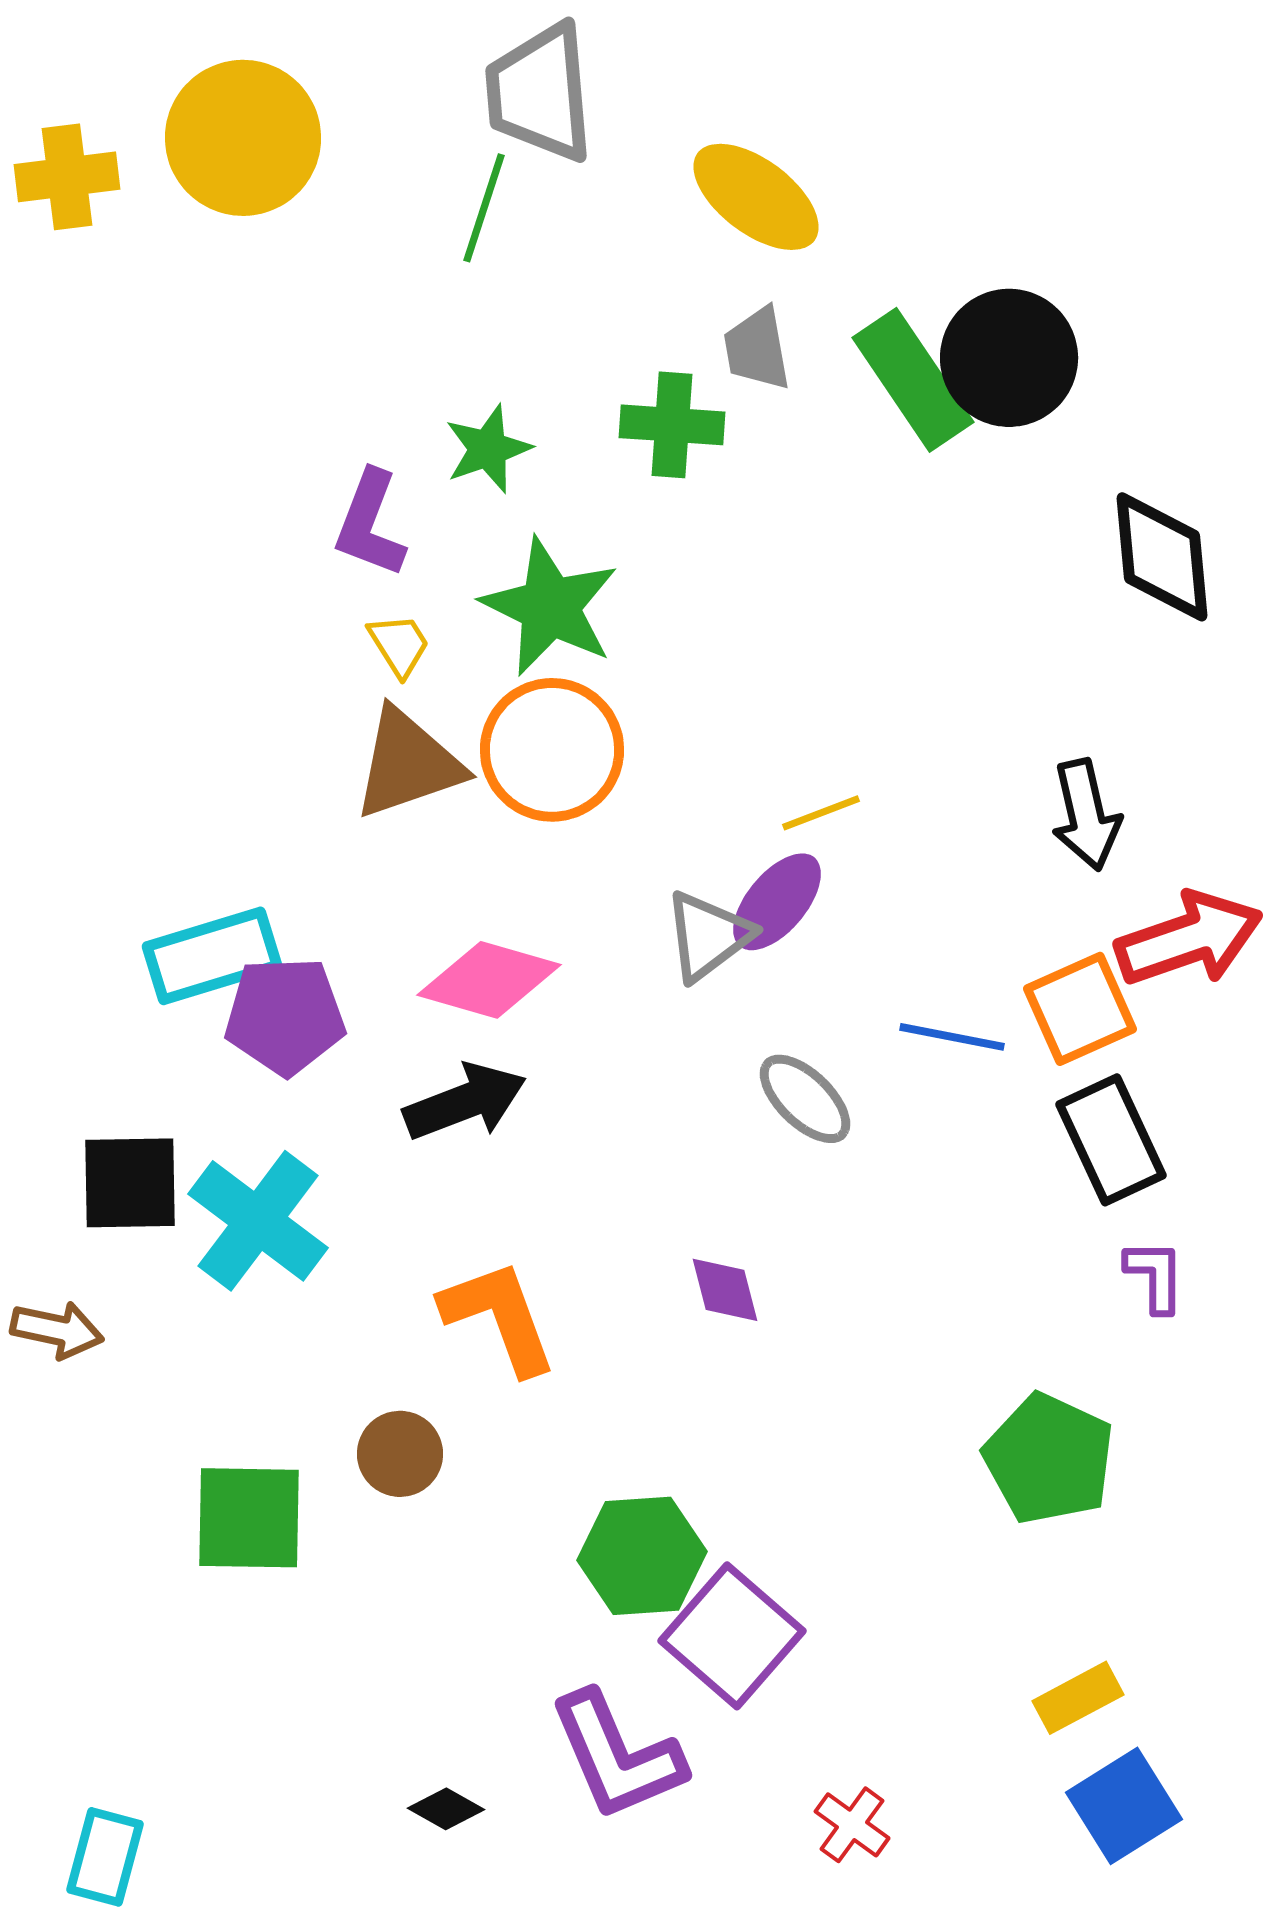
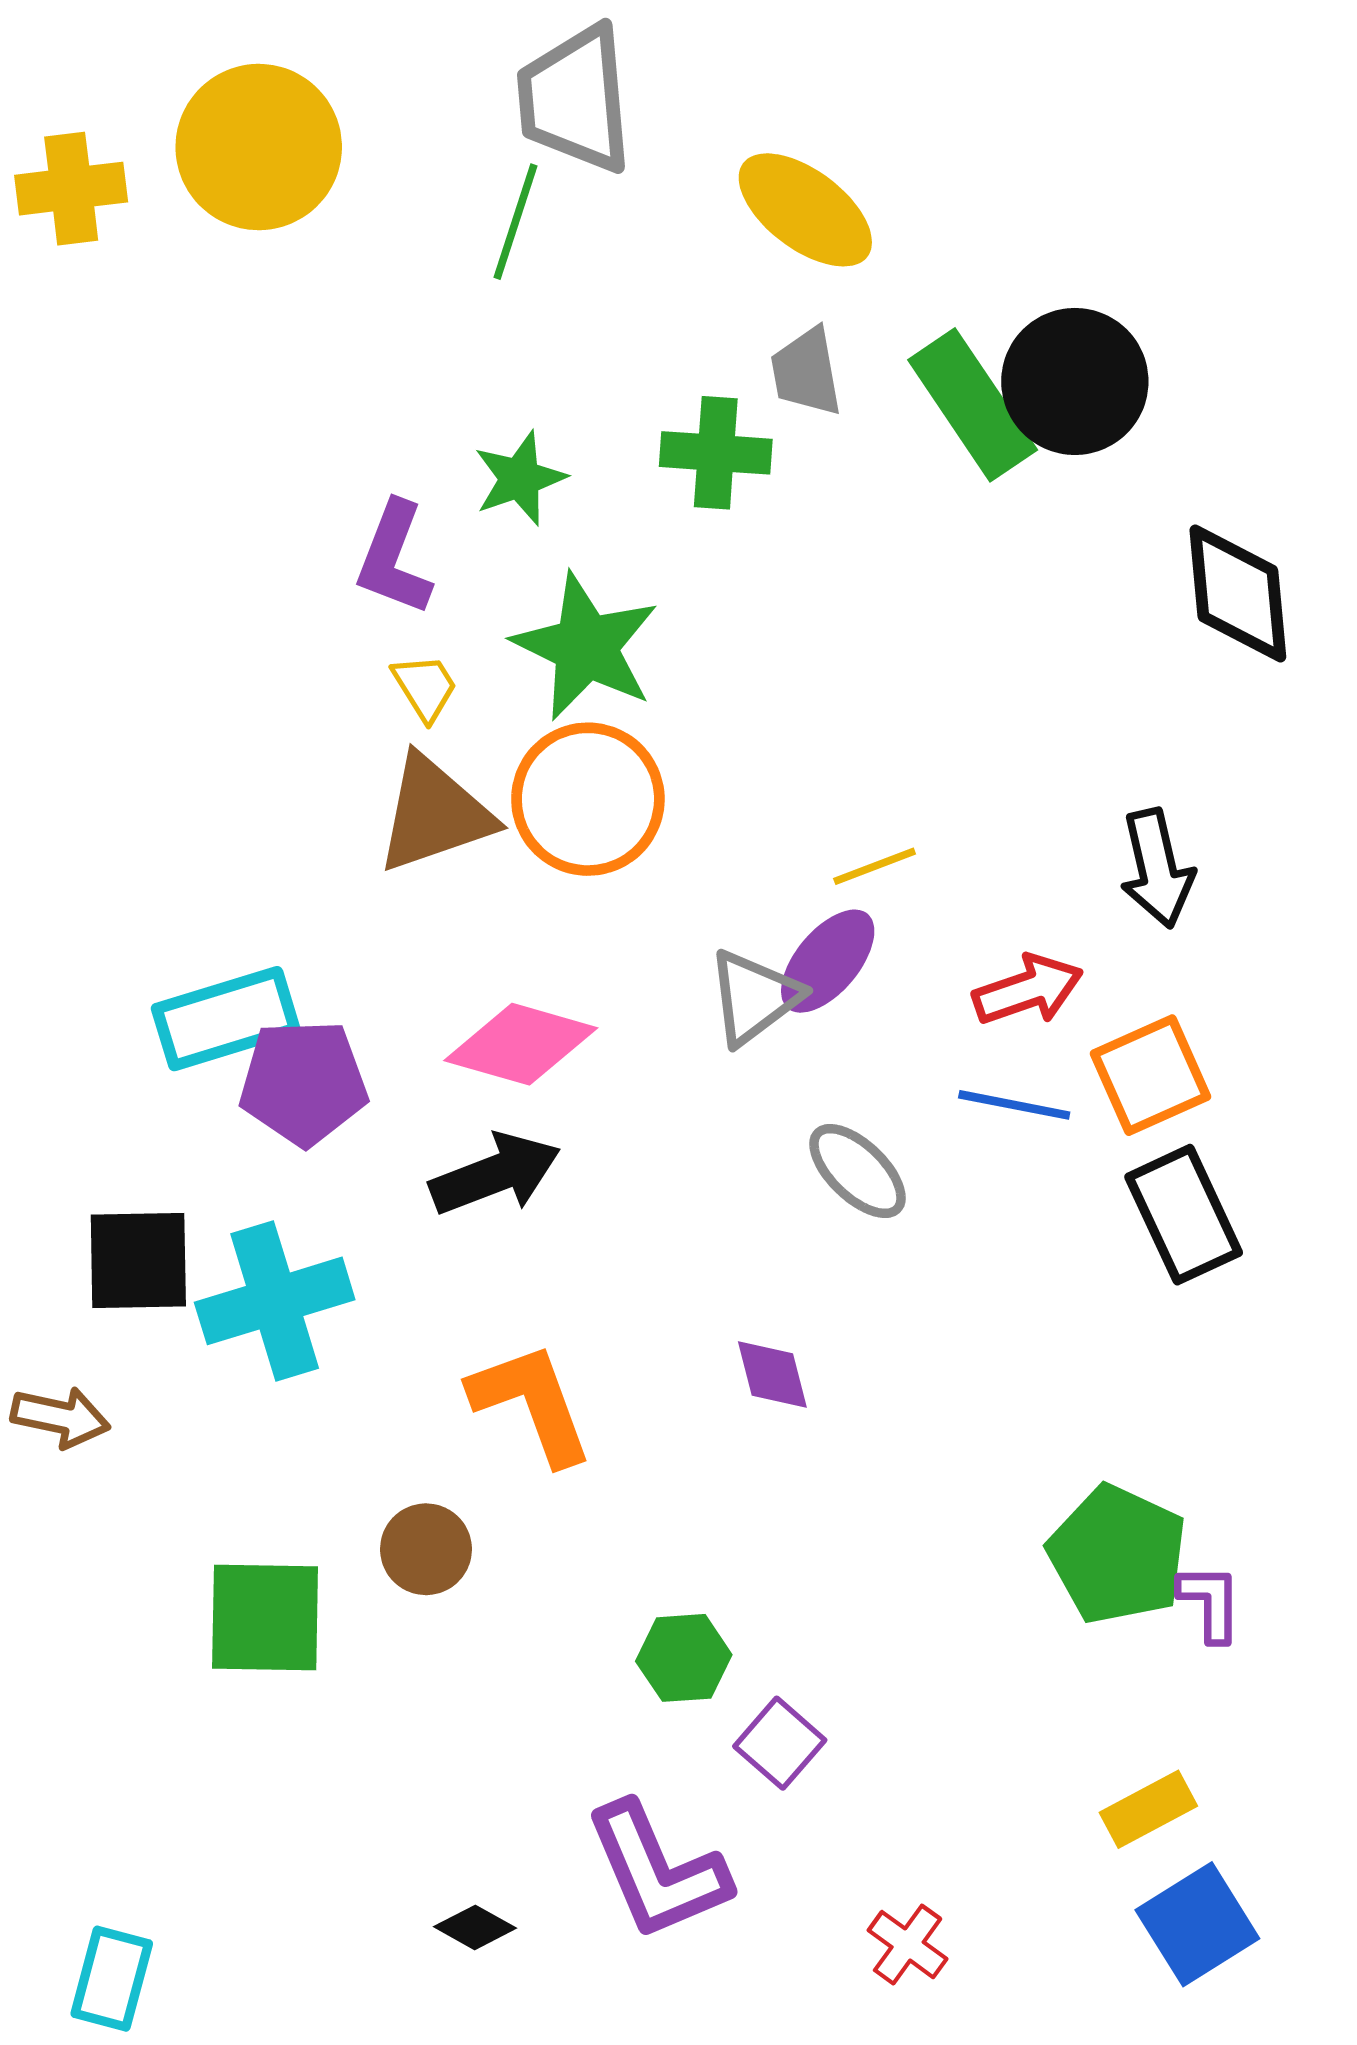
red arrow: (1189, 939) -> (1028, 990), moved, size x0.7
cyan cross: (258, 1221) -> (275, 1301), turned 36
purple L-shape: (1155, 1276) -> (1210, 1603), moved
green hexagon: (642, 1556) -> (684, 1658), size x0.7
purple square: (732, 1636) -> (780, 1743), size x0.6

